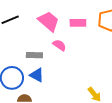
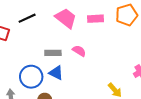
pink semicircle: (59, 45) -> (79, 51), moved

